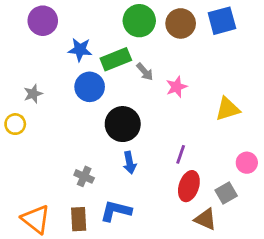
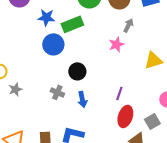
gray arrow: (145, 72) -> (128, 25), moved, turned -112
gray star: (33, 94) -> (15, 89), moved
black circle: (123, 124) -> (77, 71), size x0.7
gray cross: (84, 176) -> (57, 92), moved

